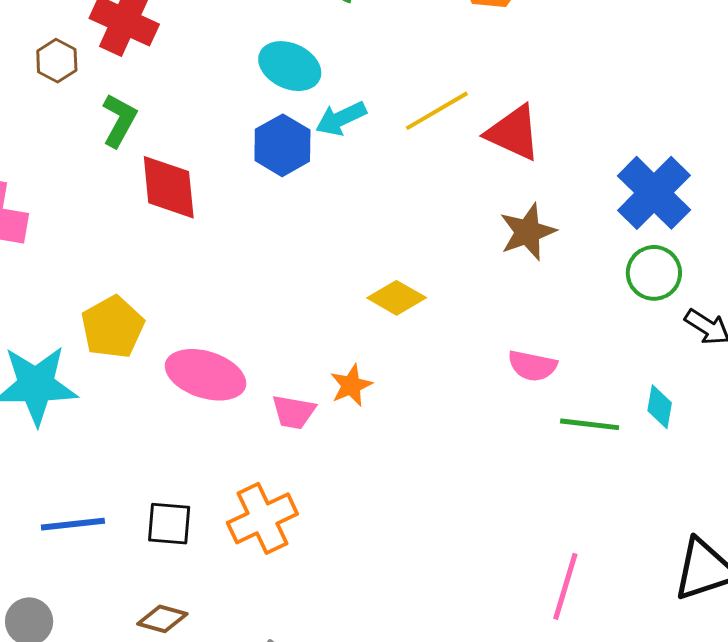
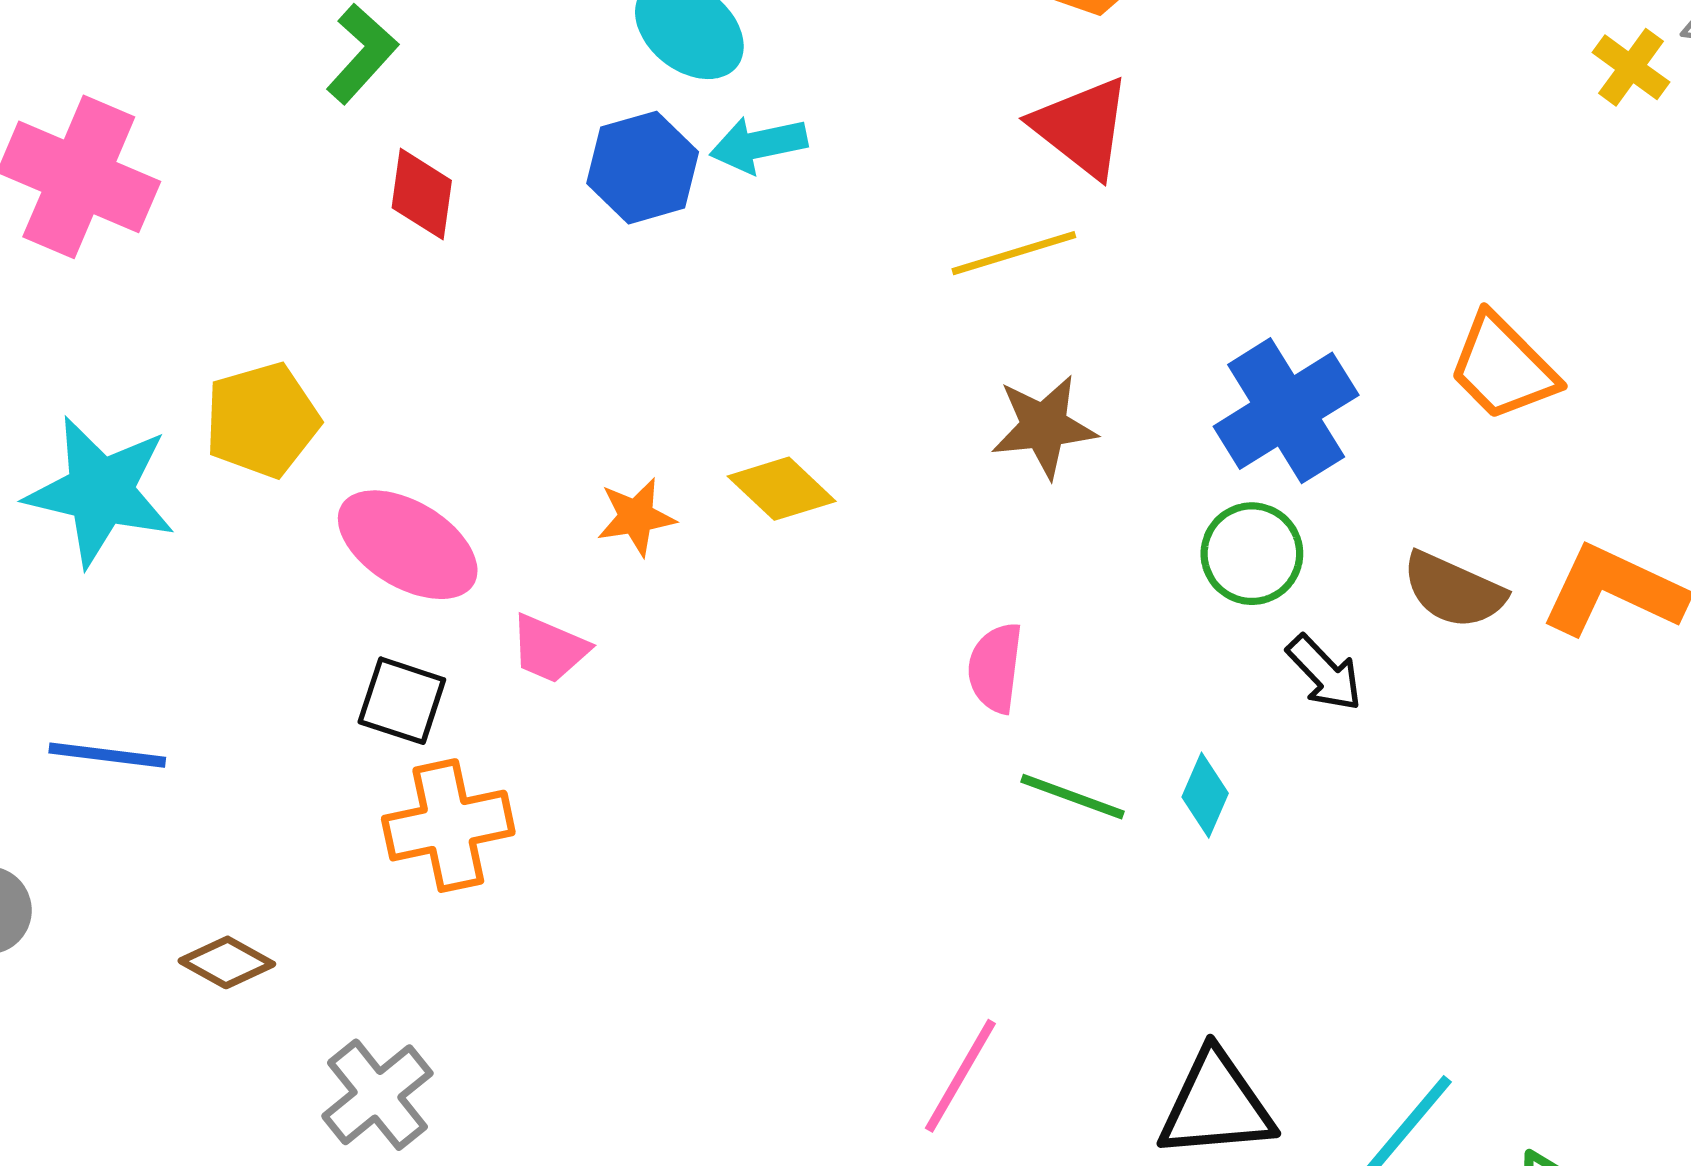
yellow line: (437, 111) -> (1014, 253), moved
red triangle: (513, 133) -> (1082, 127), moved
red diamond: (169, 187) -> (422, 194), size x0.7
pink semicircle: (532, 366) -> (995, 668), turned 72
orange star: (351, 385) -> (636, 517), moved
black square: (169, 524) -> (402, 701), moved

